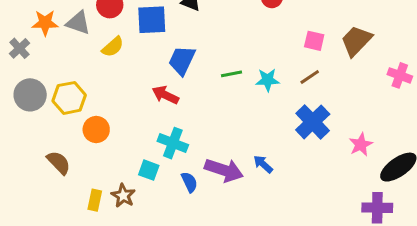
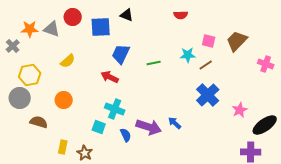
yellow semicircle: (113, 47) -> (68, 61), moved
cyan star: (268, 80) -> (188, 55), moved
gray circle: (30, 95) -> (20, 98), moved
yellow hexagon: (69, 98) -> (30, 75), moved
brown semicircle: (59, 163) -> (39, 122), turned -30
brown star: (123, 196) -> (85, 153), moved

